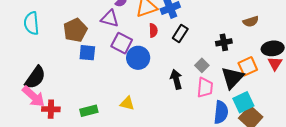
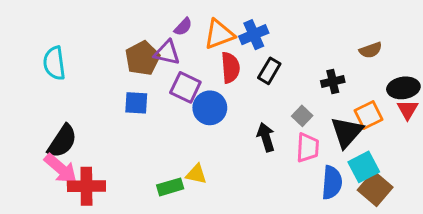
brown pentagon: (75, 30) -> (142, 58), moved
red semicircle: (153, 30) -> (230, 68), size x1.5
red cross: (51, 109) -> (86, 186), size x1.4
green rectangle: (89, 111) -> (170, 187), moved

